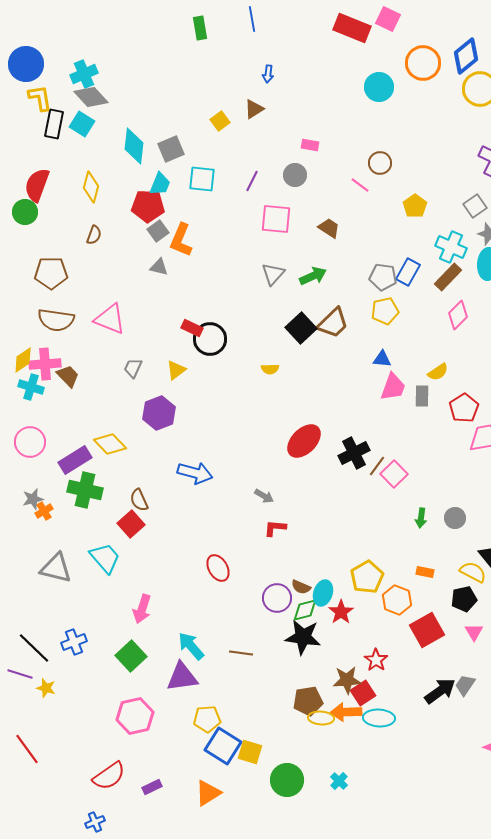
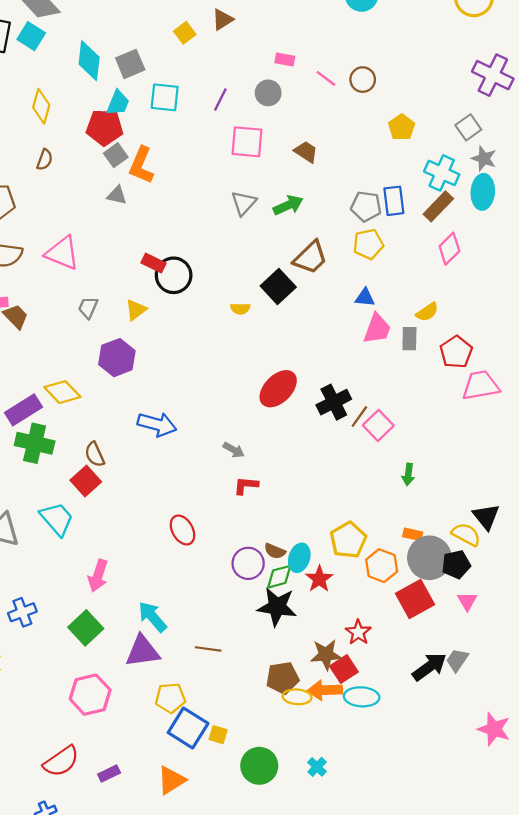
pink line: (360, 185) -> (326, 78), moved
blue rectangle: (408, 272) -> (394, 201), turned -36
black square: (301, 328) -> (278, 286), moved
gray circle: (455, 518) -> (429, 558), moved, size x1.8
brown line: (241, 653) -> (208, 649), moved
yellow square: (250, 752) -> (218, 735), size x0.7

